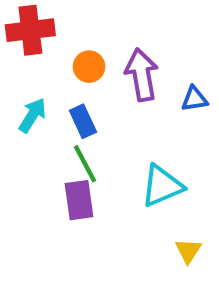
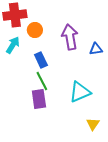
orange circle: (89, 67) -> (35, 30), moved
cyan arrow: (32, 115) -> (13, 45), moved

